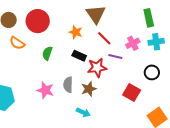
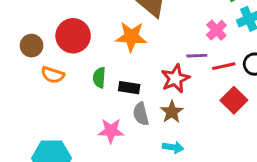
orange star: (76, 32) -> (131, 37), size x1.5
red line: (104, 38) -> (224, 66), moved, turned -42
black rectangle: (79, 56) -> (129, 88), moved
red square: (132, 92) -> (234, 100), turned 30

